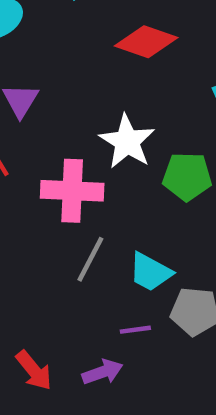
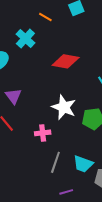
pink cross: (72, 191) -> (43, 133), size x0.6
purple line: (135, 330) -> (66, 192), moved

